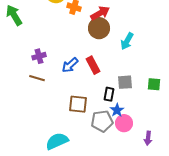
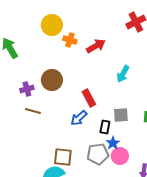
brown circle: (99, 28) -> (52, 80), moved
purple cross: (39, 56) -> (27, 89), moved
blue arrow: (70, 65) -> (79, 118), moved
brown square: (78, 104) -> (63, 157), moved

